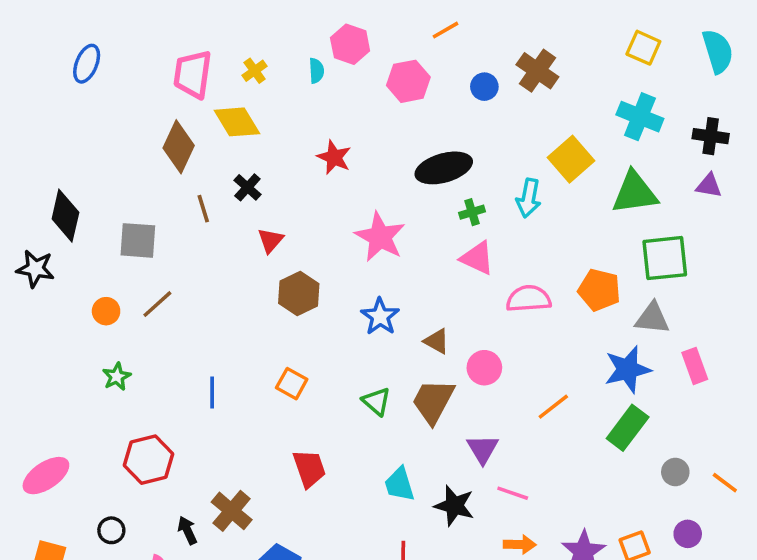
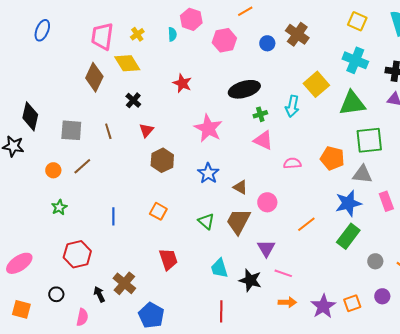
brown line: (203, 209) -> (108, 131), moved
pink semicircle: (529, 299) -> (292, 163), size x0.7

